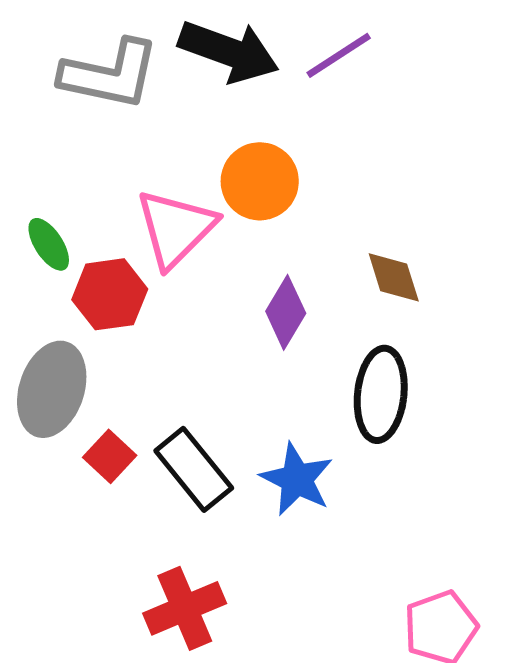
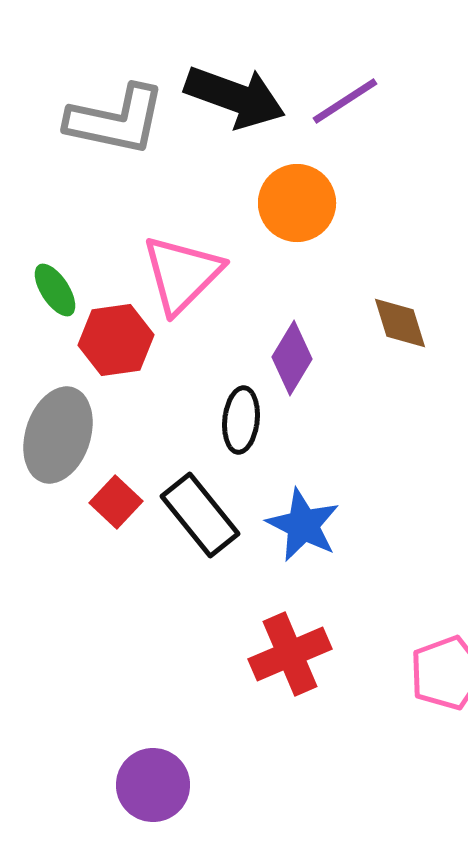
orange circle: (260, 181) -> (297, 203), moved
black ellipse: (381, 394) -> (241, 420), moved, size x0.7
red cross: (185, 608) -> (290, 654), moved

